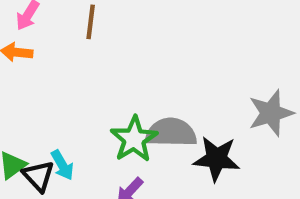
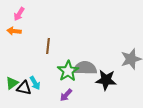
brown line: (91, 22) -> (48, 46), moved
black triangle: (38, 176) -> (24, 88), turned -35

